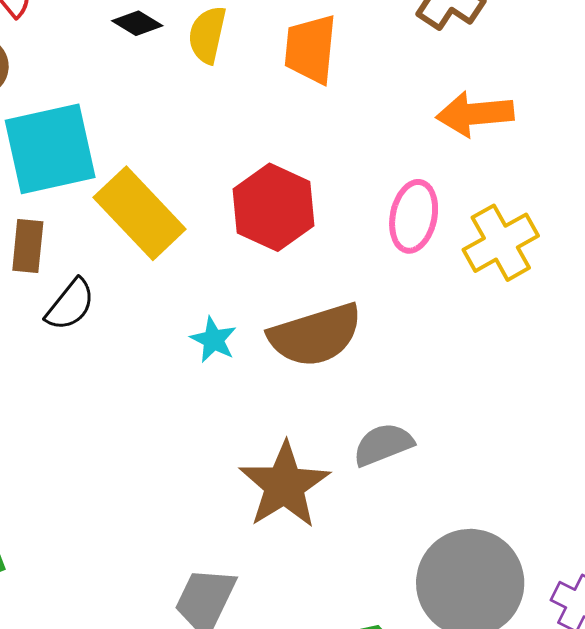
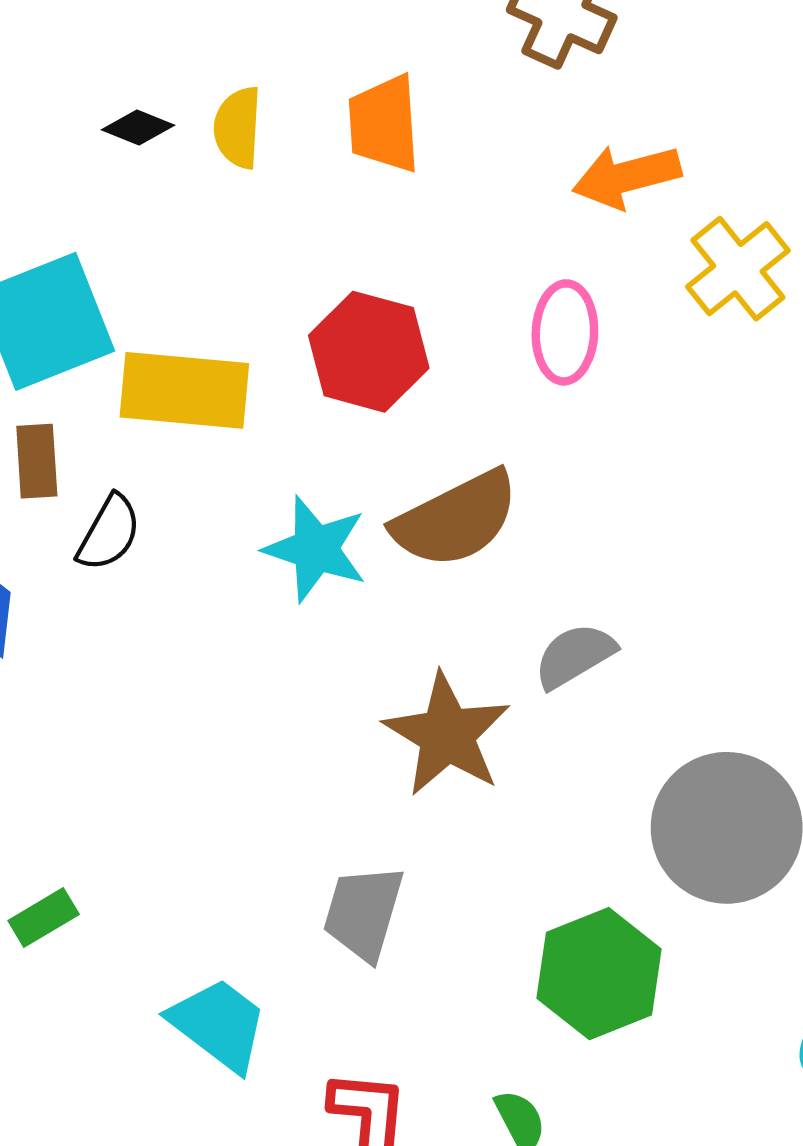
yellow rectangle: (140, 213) -> (184, 390), turned -32
yellow cross: (501, 243) -> (738, 269), moved
cyan star: (213, 340) -> (316, 549), size x1.6

